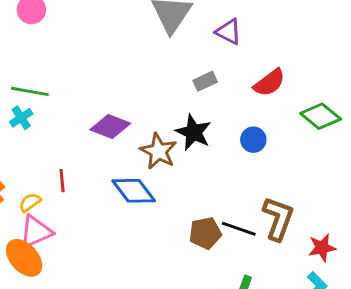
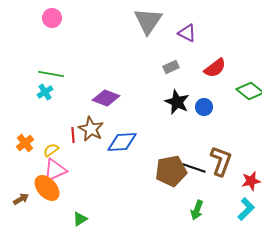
black star: (193, 132) -> (177, 102), moved
brown star: (158, 151) -> (91, 129), moved
blue diamond: (134, 191) -> (122, 142), turned -56
brown pentagon: (205, 233) -> (171, 171), size x1.4

